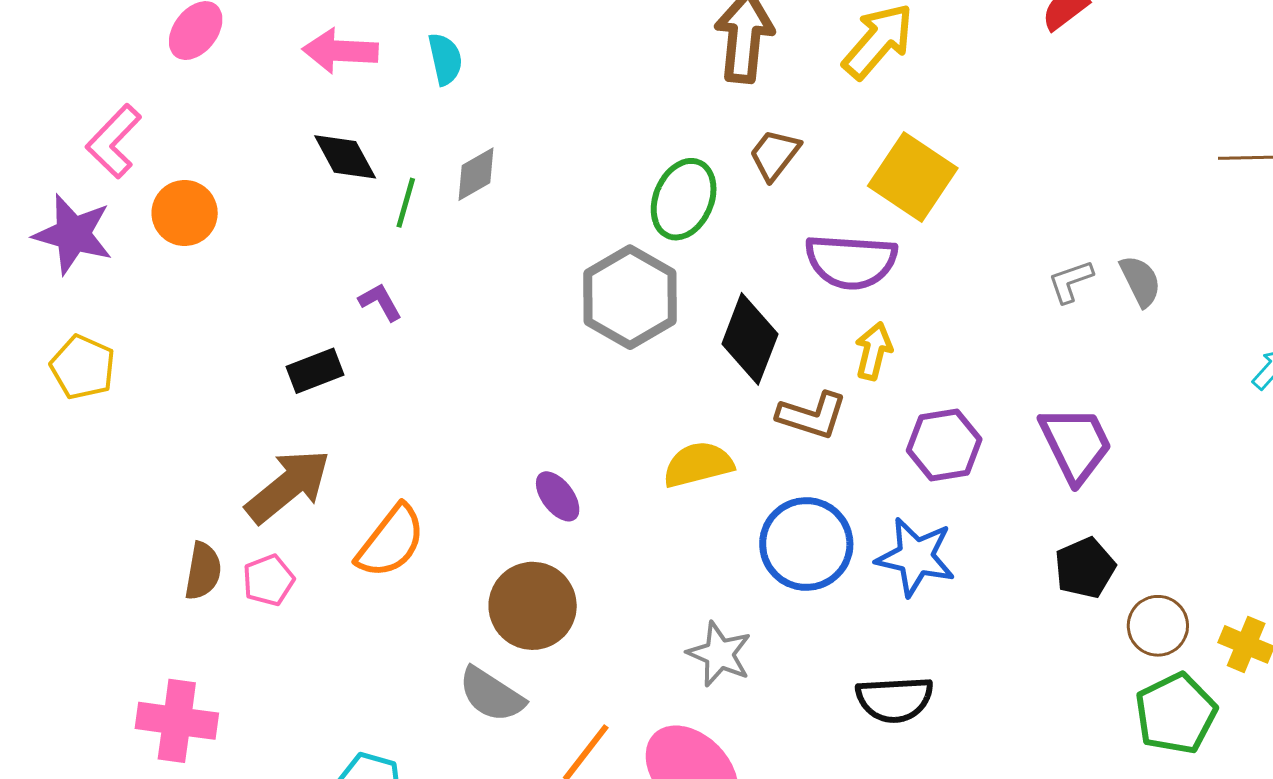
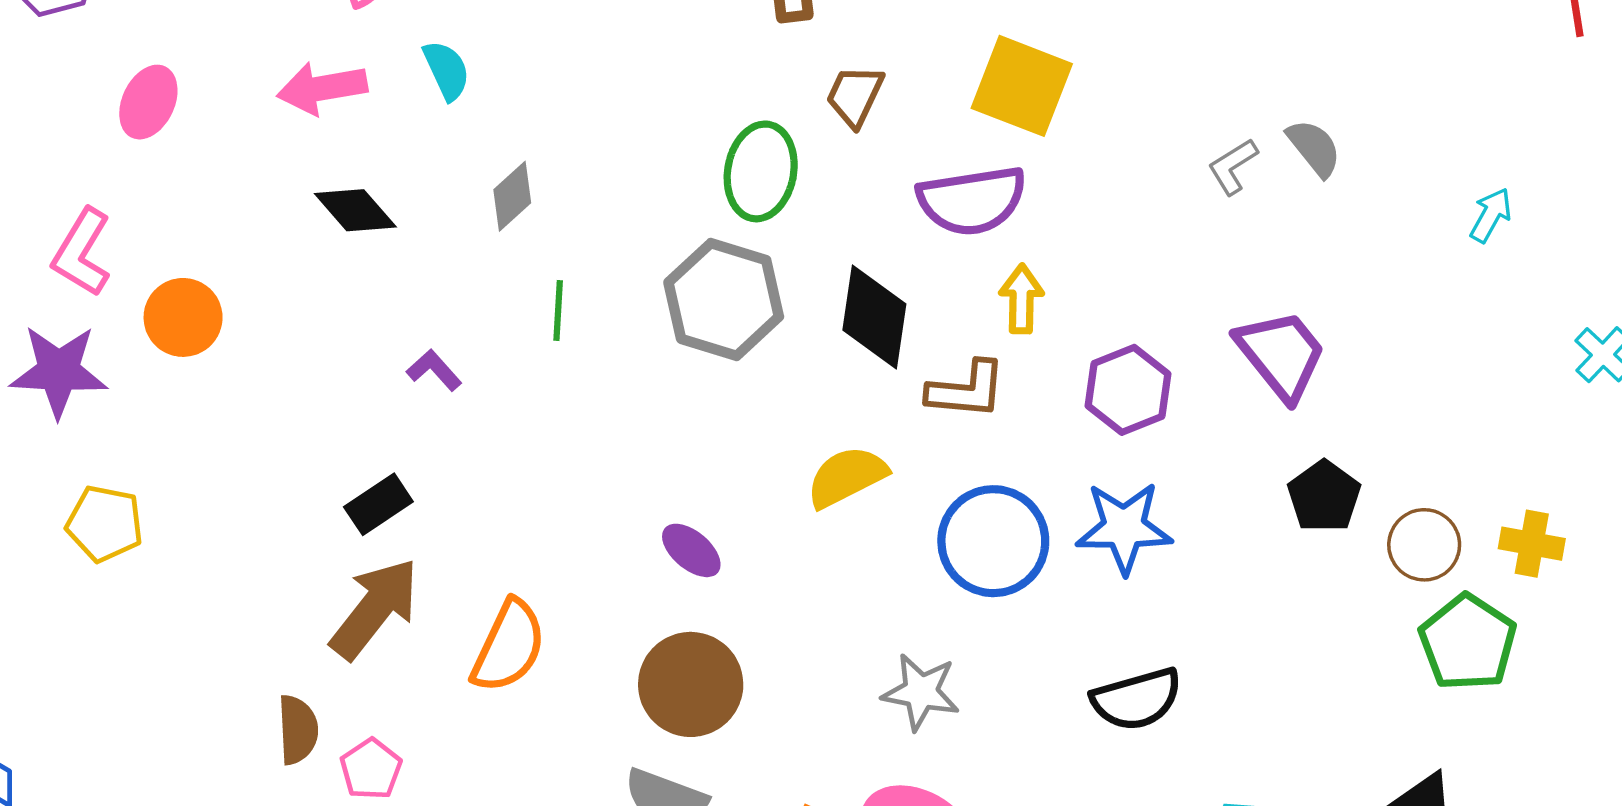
green line: (406, 203) -> (558, 310), moved
black rectangle: (315, 371) -> (378, 504), moved
pink pentagon: (268, 580) -> (371, 769), moved

